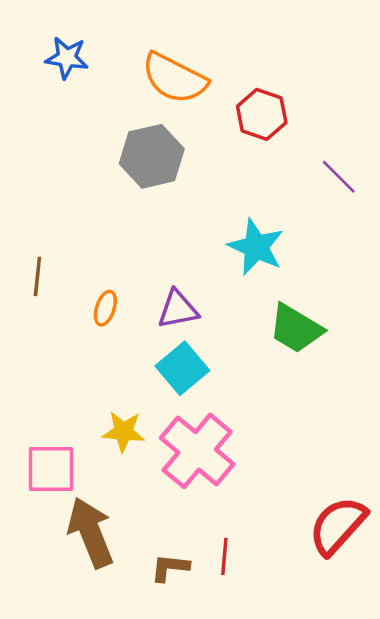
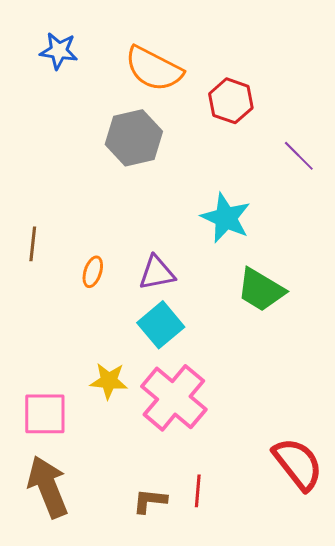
red semicircle: (338, 526) -> (298, 464), turned 100
brown arrow: (91, 533) -> (48, 487), moved

